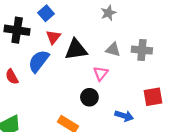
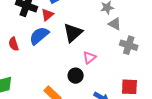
red triangle: (53, 37) -> (47, 15), moved
black triangle: (76, 50) -> (73, 33), turned -45
gray triangle: (113, 50) -> (115, 24), moved

